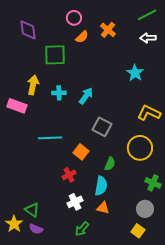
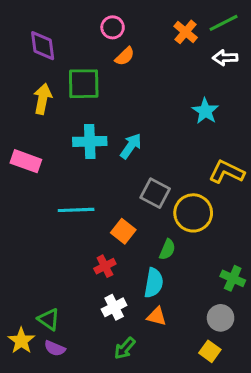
orange cross: (108, 30) -> (186, 32), moved
yellow arrow: (33, 85) -> (43, 99), moved
cyan cross: (59, 93) -> (90, 141), size x1.5
yellow circle: (140, 148) -> (193, 213), moved

